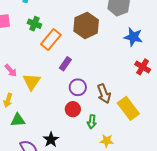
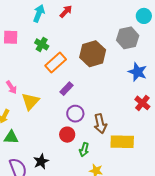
yellow rectangle: (128, 108) -> (122, 142), turned -60

